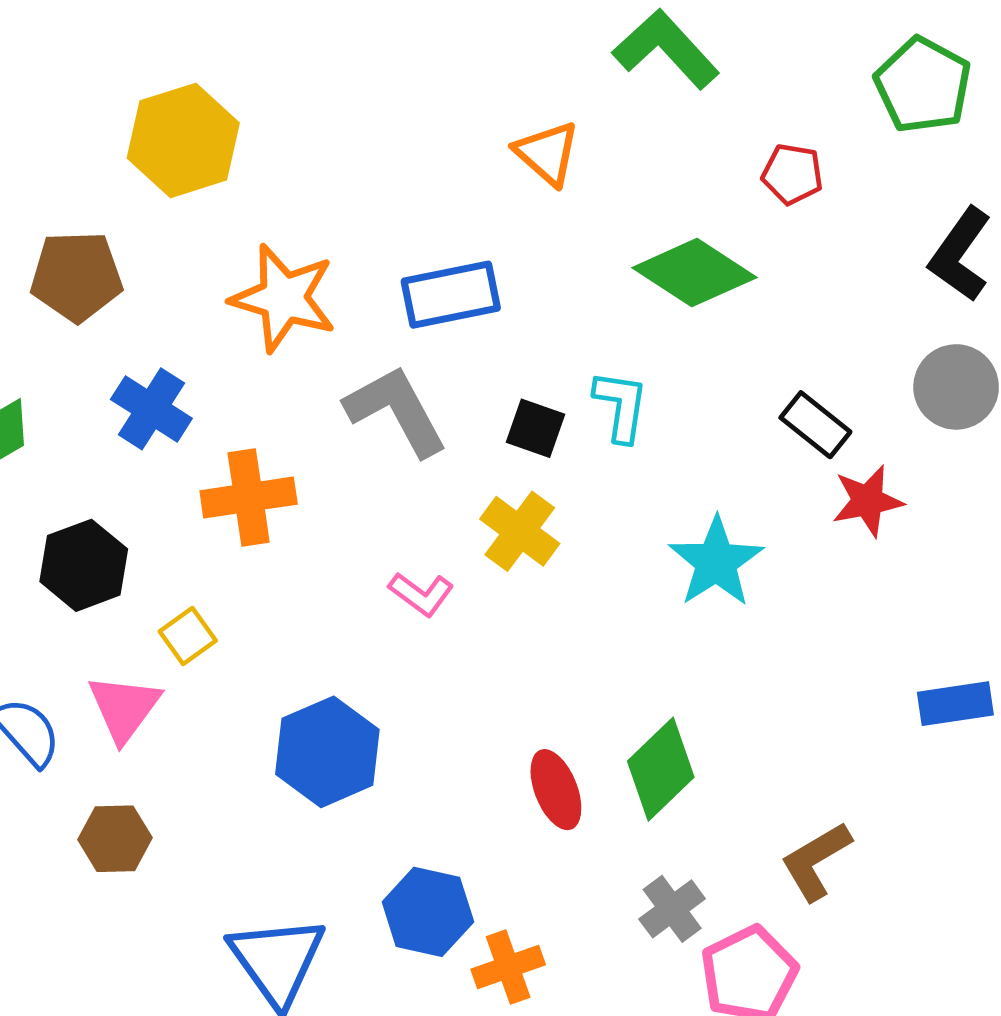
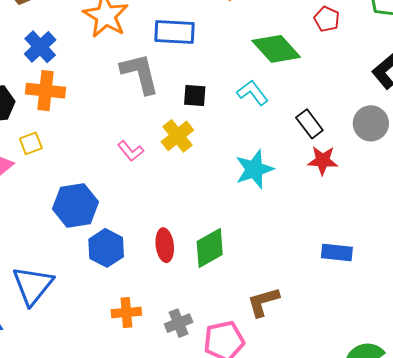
cyan L-shape: (621, 406) -> (252, 93), moved, turned -60
black square: (535, 428) -> (195, 96), turned -30
orange cross: (249, 497) -> (45, 91), moved
gray cross: (672, 909) -> (179, 323), moved
blue hexagon: (428, 912) -> (106, 248), moved

